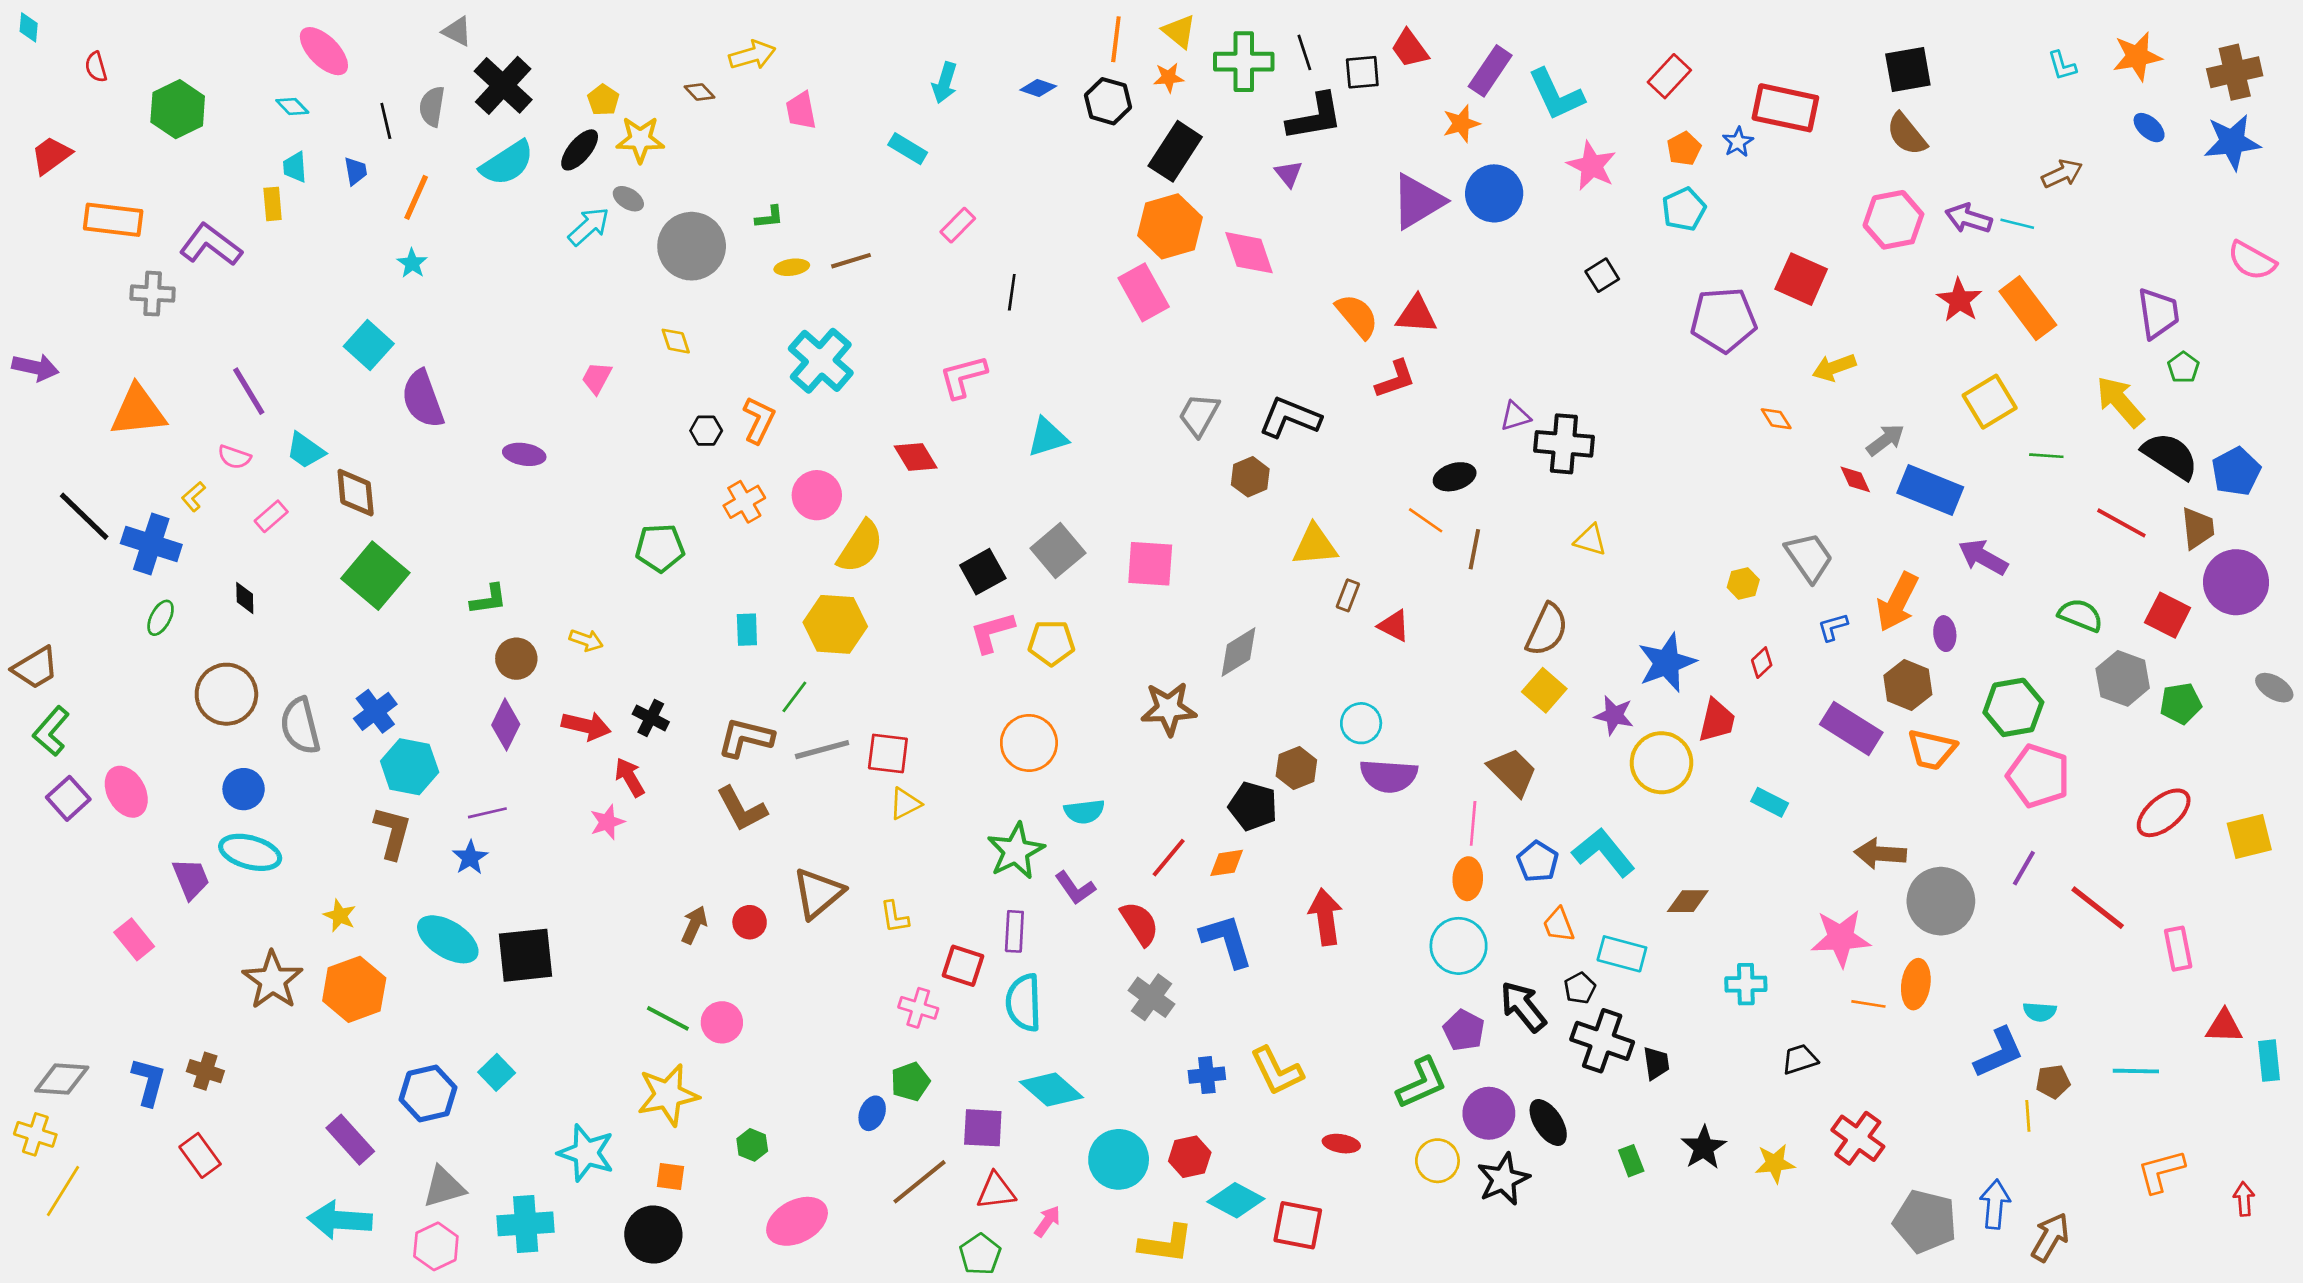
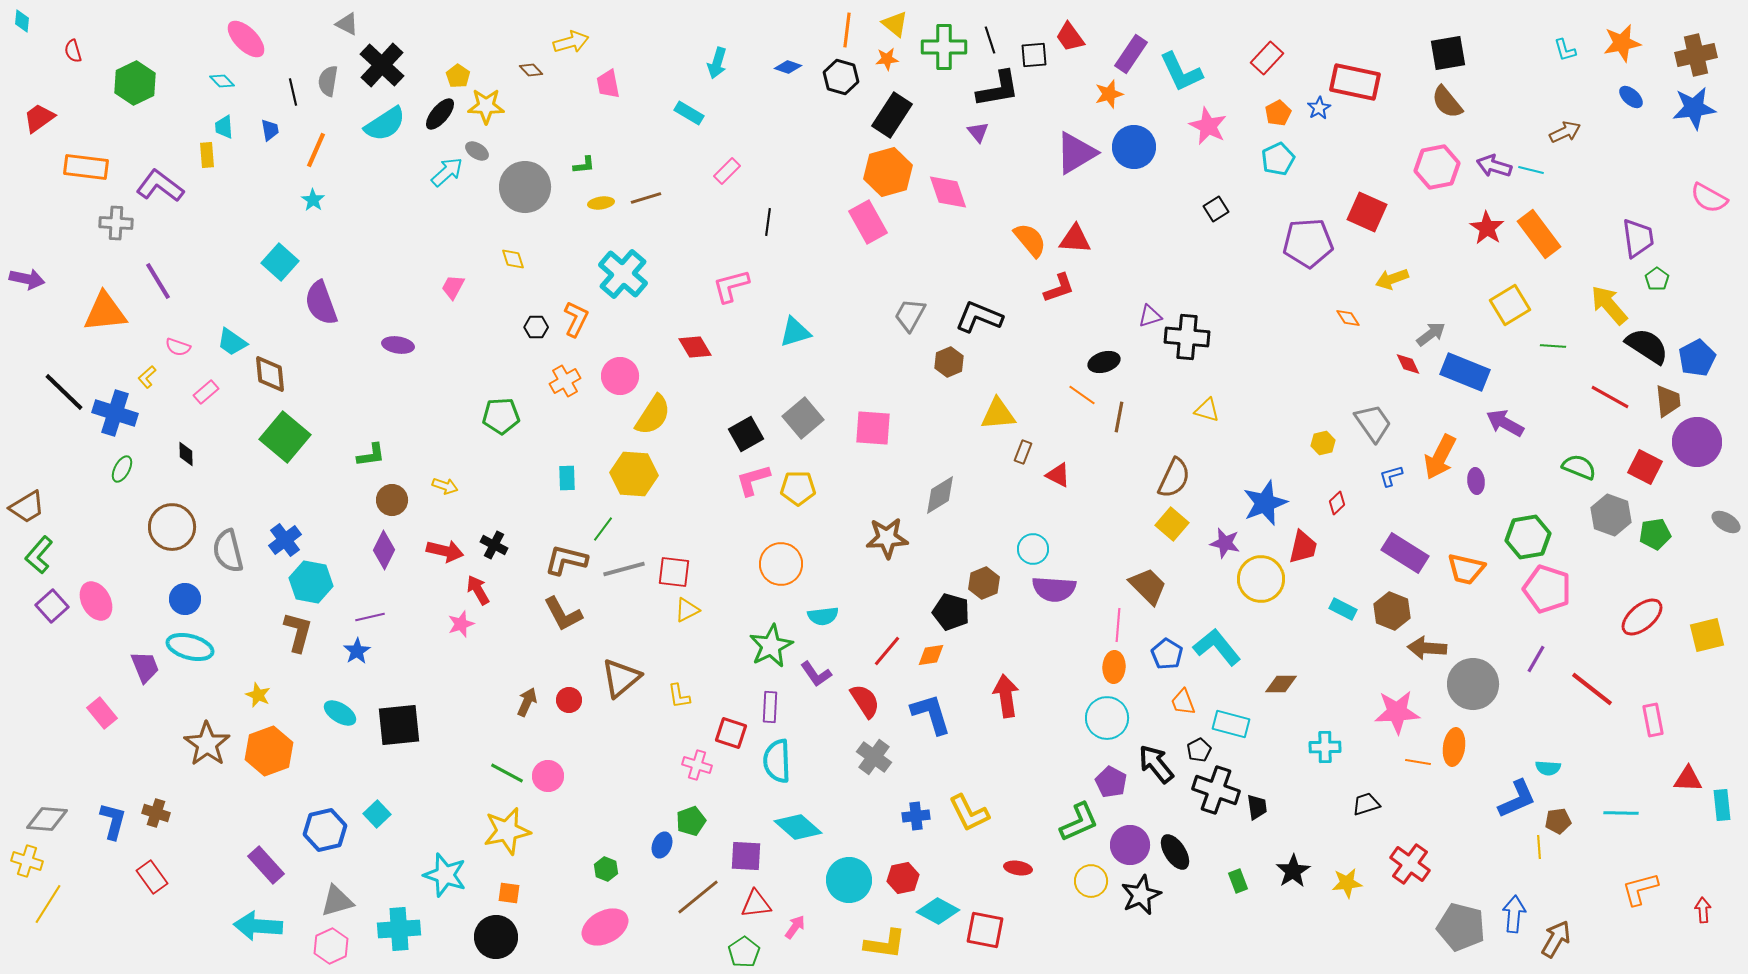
purple line: (249, 391) -> (158, 281), moved
brown hexagon: (1908, 685) -> (1392, 611), moved
cyan ellipse: (448, 939) -> (340, 713), size x0.7
green hexagon: (752, 1145) -> (606, 869), moved

